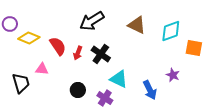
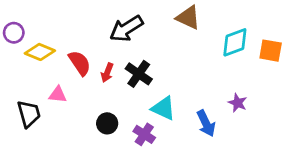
brown triangle: (137, 25) -> (188, 18), moved
orange square: (194, 48) -> (271, 51), moved

